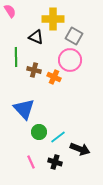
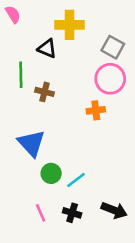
gray square: (74, 36) -> (113, 47), moved
pink circle: (70, 60) -> (110, 79), moved
orange cross: (54, 77) -> (96, 110), moved, turned -32
black arrow: (80, 149) -> (114, 210), moved

